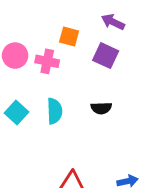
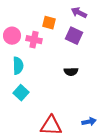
cyan semicircle: (54, 111) -> (18, 66), moved
cyan square: (17, 112) -> (21, 93), moved

